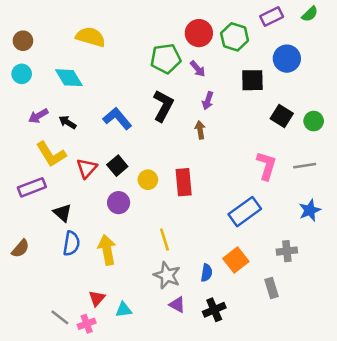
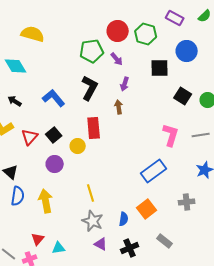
purple rectangle: (272, 16) -> (175, 18), turned 54
red rectangle: (184, 182) -> (94, 128), moved
gray rectangle: (272, 288) -> (165, 241), moved, turned -35

